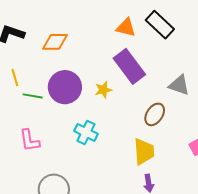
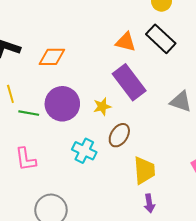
brown ellipse: (155, 114) -> (119, 135), moved

